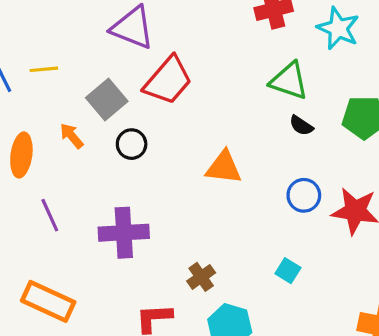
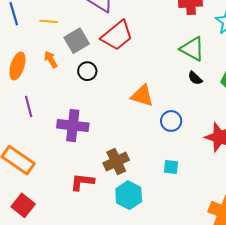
yellow line: (44, 69) -> (48, 21), moved
blue circle: (304, 195) -> (171, 121), moved
cyan square: (288, 271) -> (171, 167), turned -35
brown cross: (201, 277) -> (116, 162), size x1.4

